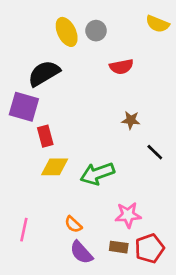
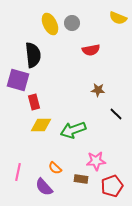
black semicircle: (44, 73) -> (33, 55), turned 115
brown rectangle: (119, 247) -> (81, 179), moved
purple semicircle: (81, 252) -> (44, 187), moved

